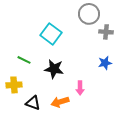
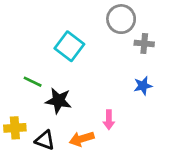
black star: (54, 69) -> (58, 101), moved
yellow cross: (14, 85) -> (15, 128), moved

